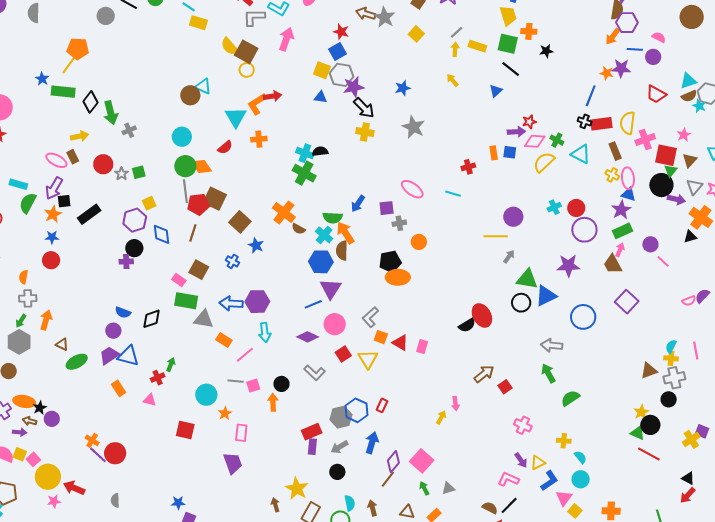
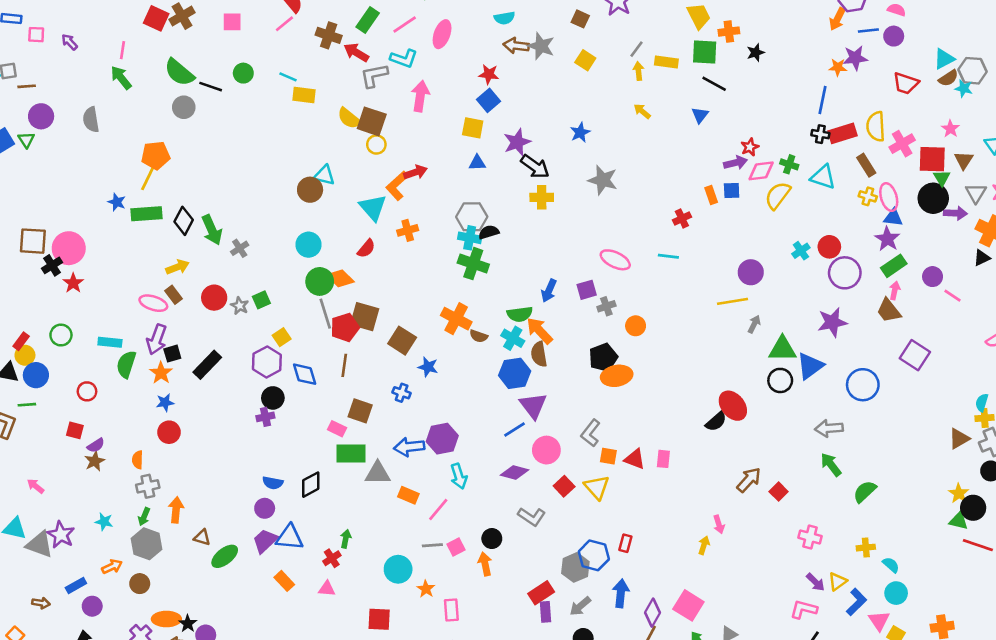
gray hexagon: (342, 75) -> (472, 217), moved

